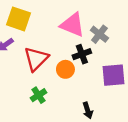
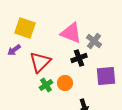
orange circle: (65, 69) -> (65, 83), moved
green cross: (38, 95) -> (46, 85), moved

